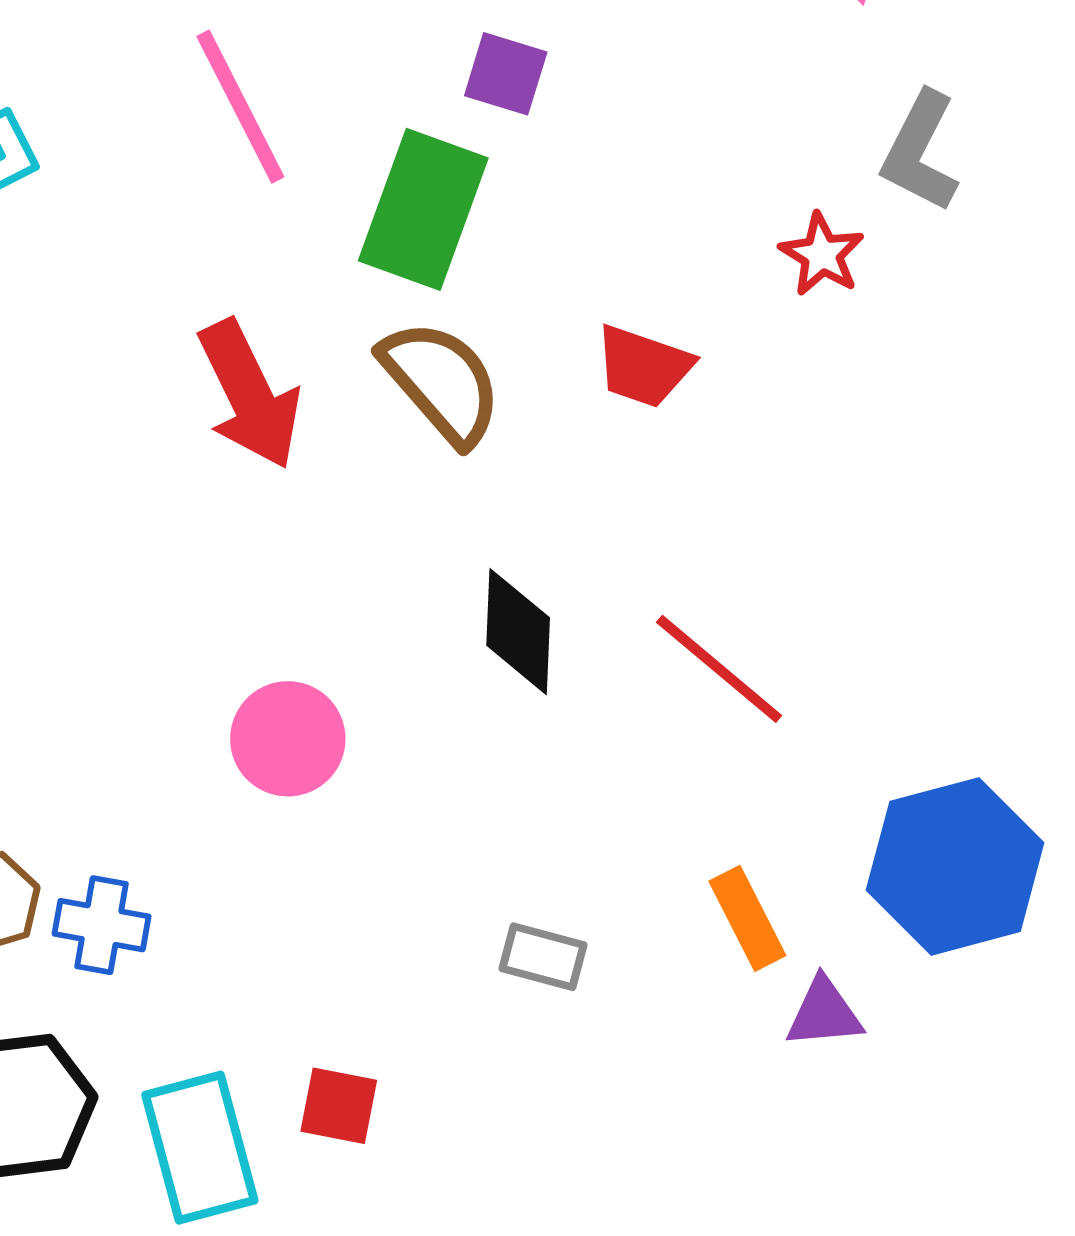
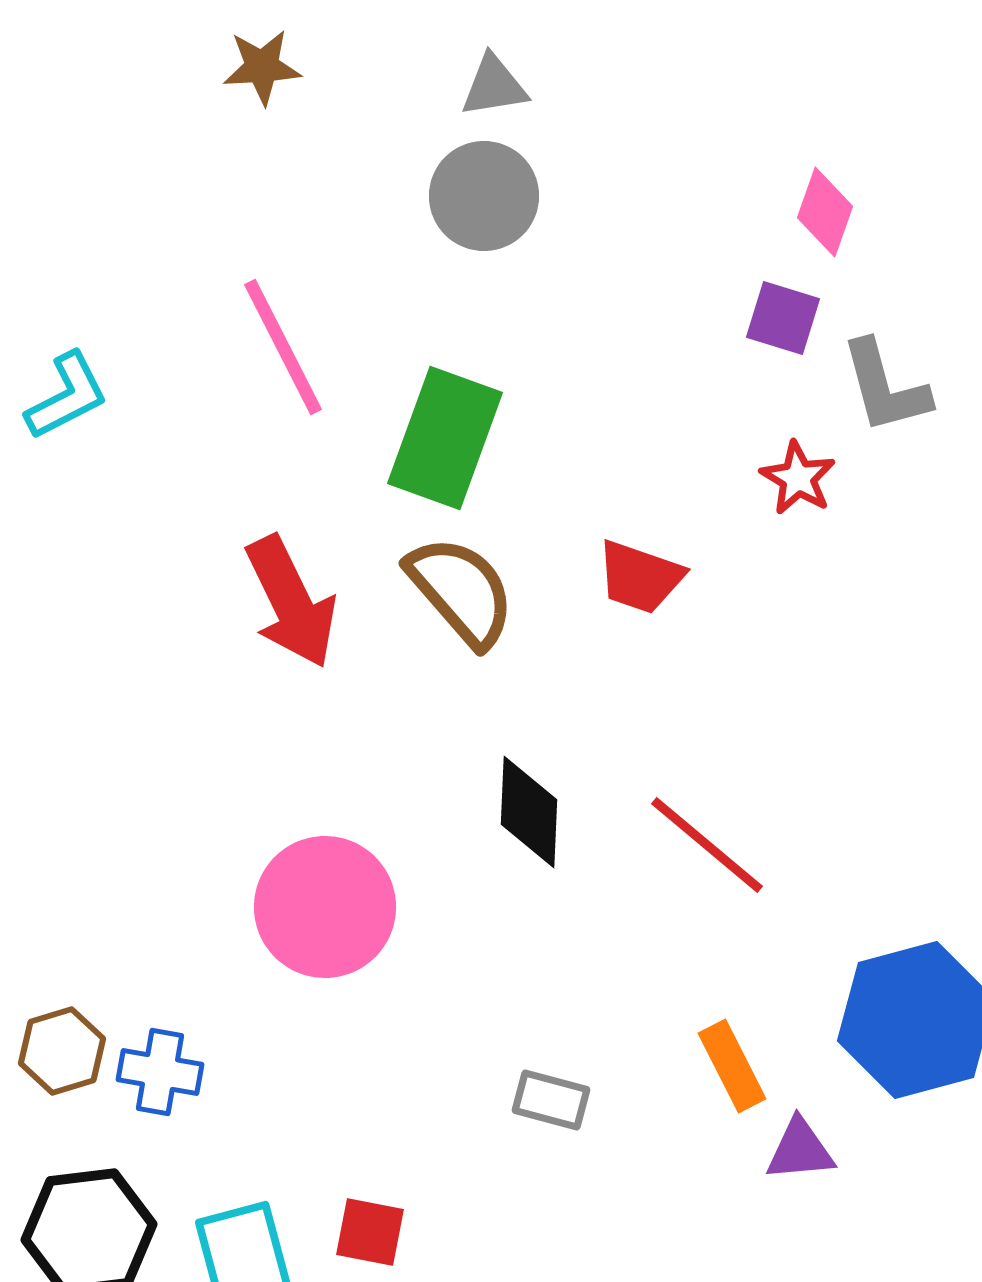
purple square: (506, 74) -> (783, 318), moved
gray L-shape: (920, 152) -> (885, 387), turned -42
pink circle: (288, 739) -> (325, 907), size x1.4

